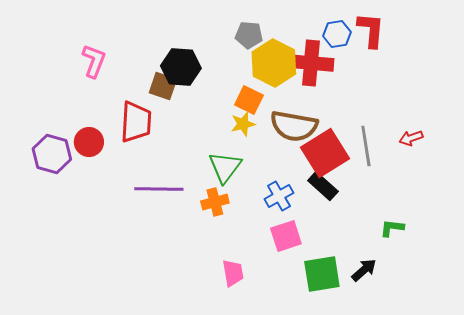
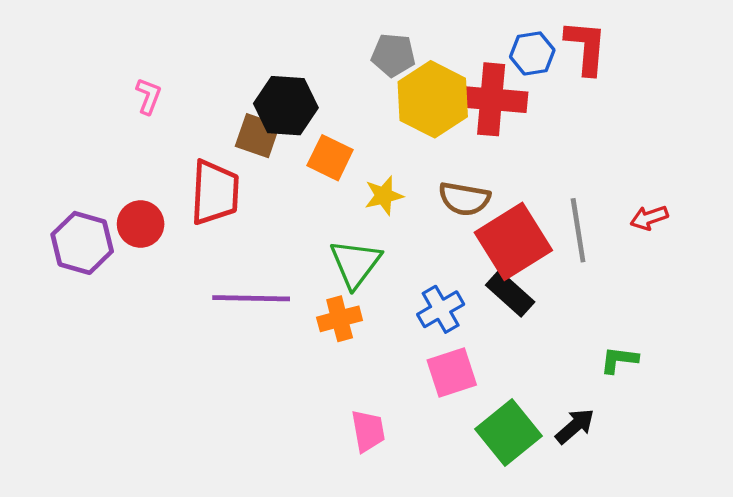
pink L-shape: (94, 61) -> (148, 96), size x0.7
orange square: (249, 100) -> (330, 158), moved
brown semicircle: (294, 126) -> (464, 199), size x0.7
green square: (322, 274) -> (509, 432), turned -30

